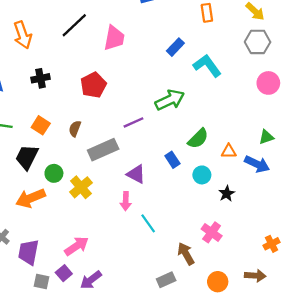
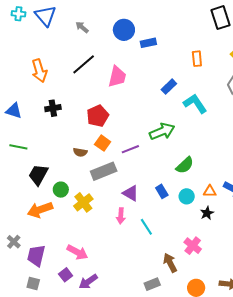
orange square: (41, 125) -> (103, 143), moved
brown semicircle: (75, 129) -> (80, 152), turned -104
orange triangle: (229, 151) -> (210, 191), moved
blue rectangle: (172, 160) -> (162, 191), moved
cyan line: (148, 223) -> (146, 227), moved
pink arrow: (77, 246) -> (77, 252), turned 60
gray square: (42, 281) -> (33, 284), moved

